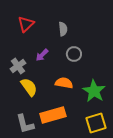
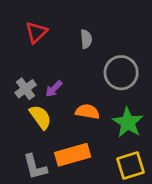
gray circle: (74, 54) -> (121, 73), moved, size x1.6
purple arrow: (42, 55) -> (54, 89), moved

